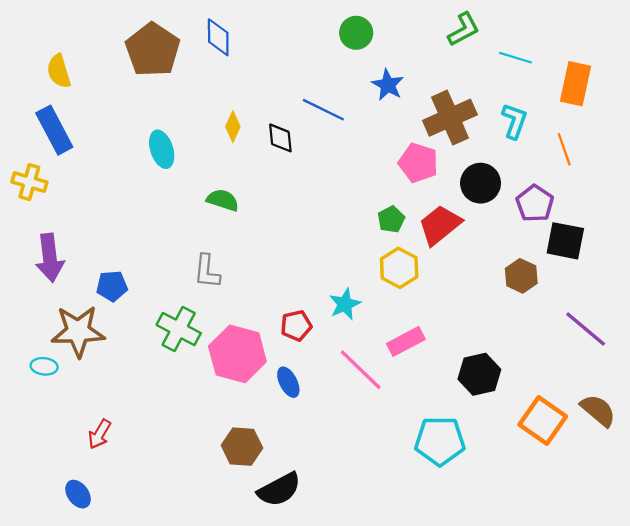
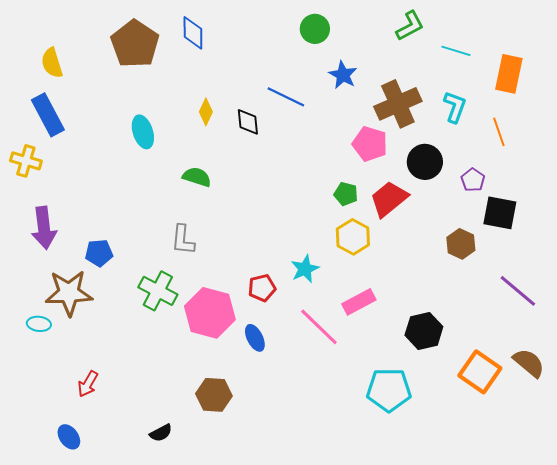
purple pentagon: (535, 204) -> (473, 180), size x0.7
green pentagon: (391, 219) -> (346, 194), turned -30
black semicircle: (279, 490) -> (161, 433), moved, size x0.6

